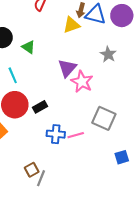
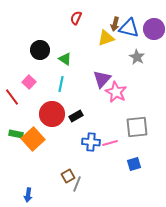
gray star: (108, 54) -> (137, 57), moved
cyan line: (13, 75) -> (61, 84), moved, turned 35
gray square: (104, 118) -> (137, 127), turned -30
blue square: (122, 157) -> (134, 164), moved

